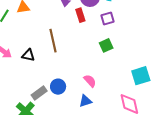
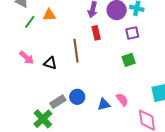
red rectangle: (80, 15) -> (96, 33), moved
pink semicircle: (90, 81) -> (122, 100), moved
blue triangle: (85, 101) -> (104, 104), moved

